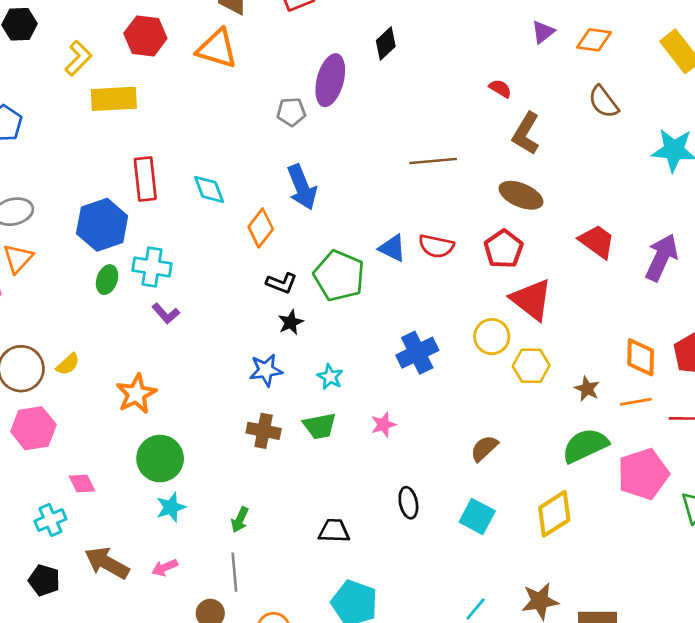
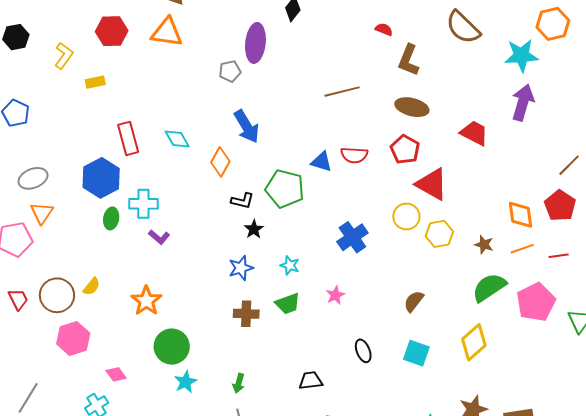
yellow rectangle: (114, 99) -> (95, 82), size x0.6
brown semicircle: (603, 102) -> (463, 27), size x1.4
purple arrow: (662, 257) -> (523, 102), moved

